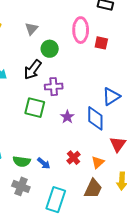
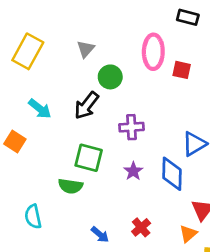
purple cross: (54, 87) -> (132, 127), moved
green semicircle: (22, 161) -> (70, 186), moved
orange triangle: (98, 162) -> (188, 234), moved

